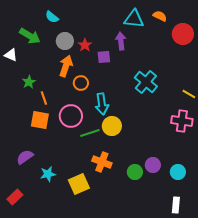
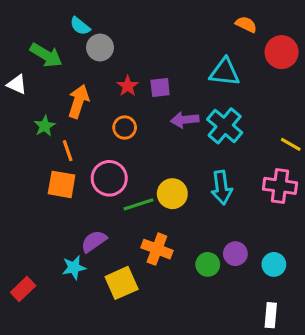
cyan triangle: (134, 19) -> (225, 72), moved
gray circle: (65, 41) -> (100, 47), moved
purple arrow: (121, 41) -> (185, 120), moved, turned -90
red star: (85, 45) -> (128, 86), moved
orange arrow: (66, 66) -> (78, 101), moved
cyan arrow: (102, 104) -> (222, 188), moved
purple semicircle: (25, 157) -> (94, 241), moved
red rectangle: (15, 197) -> (23, 289), moved

